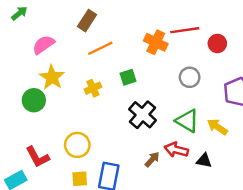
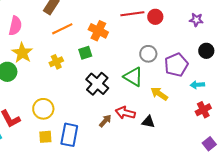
orange cross: (156, 42) -> (98, 31), moved
red circle: (217, 43) -> (155, 17), moved
pink semicircle: (43, 45) -> (15, 26), turned 138
gray circle: (190, 77) -> (148, 54), moved
green triangle: (187, 121) -> (133, 77), moved

